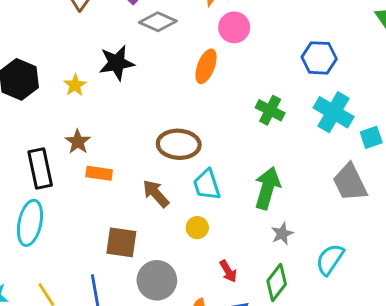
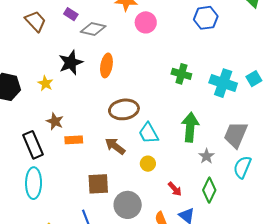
blue hexagon: (319, 58) -> (206, 18), moved
orange ellipse: (206, 66) -> (106, 65), moved
cyan cross: (334, 112) -> (223, 83), moved
gray trapezoid: (350, 182) -> (236, 135), moved, turned 60

